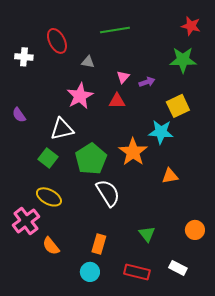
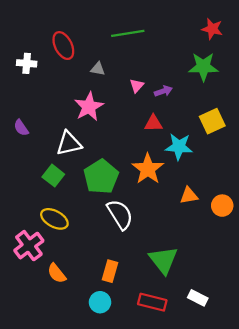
red triangle: (117, 101) -> (153, 123), moved
yellow square: (178, 106) -> (212, 121), moved
orange circle: (195, 230) -> (222, 206), moved
green triangle: (147, 234) -> (163, 260), size x1.6

